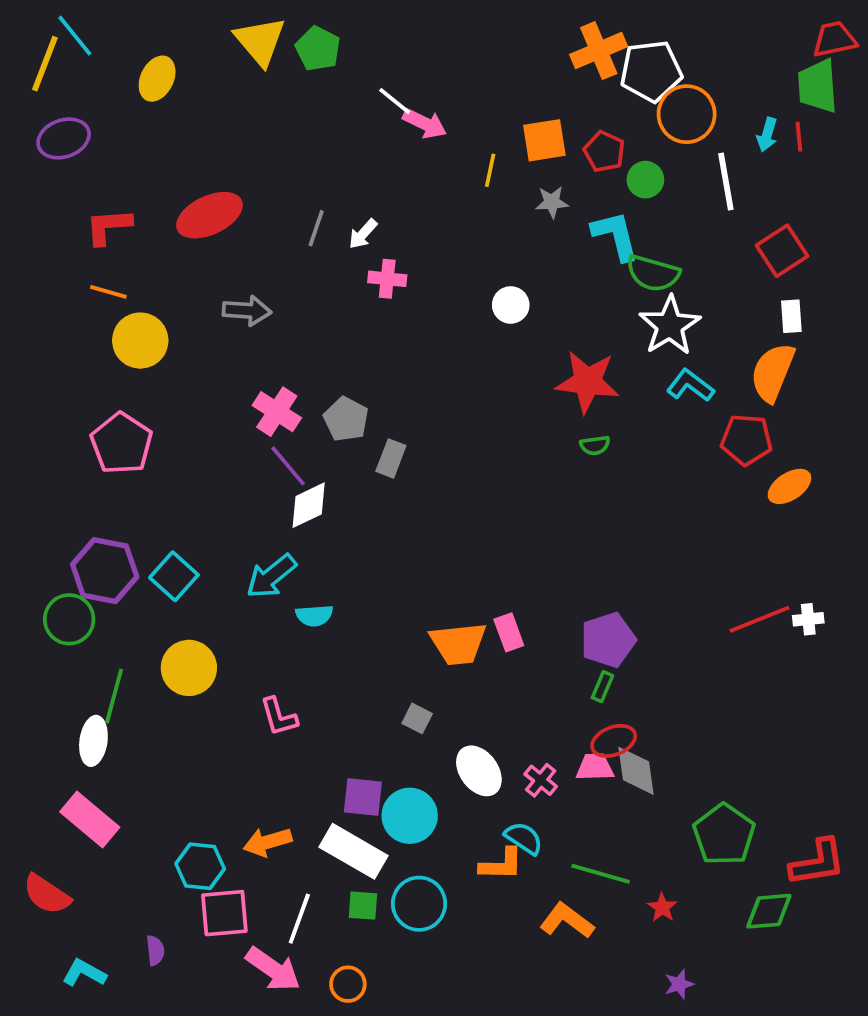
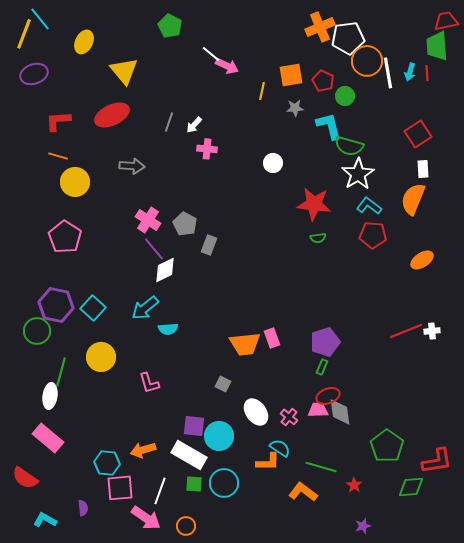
yellow triangle: (260, 41) -> (124, 71), moved
white line: (726, 181) -> (388, 73), moved
red pentagon: (746, 440) -> (373, 235), moved

